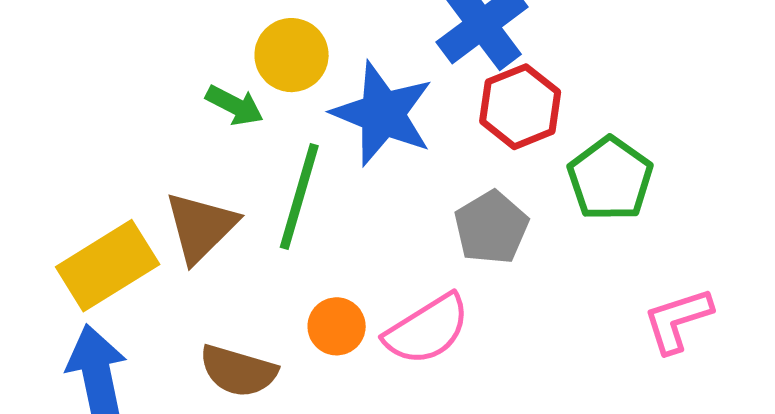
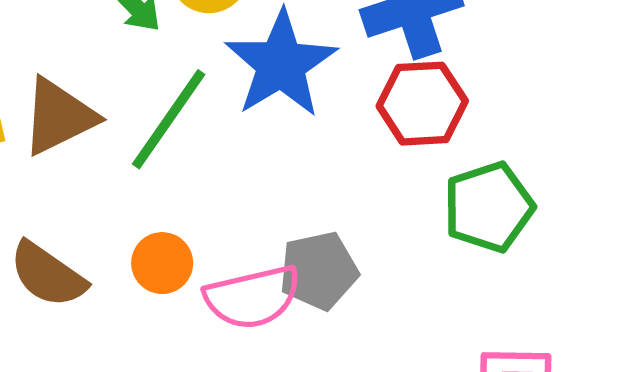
gray pentagon: (491, 228) -> (319, 271), moved

